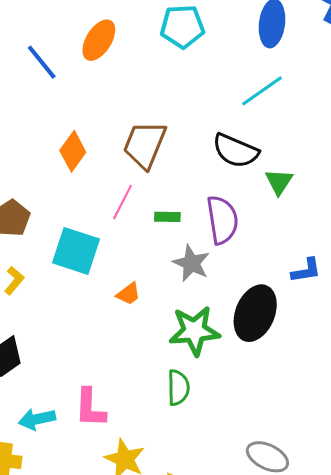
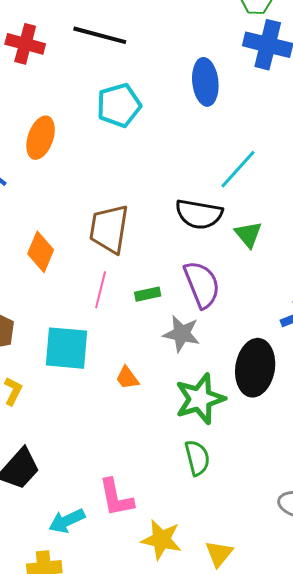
cyan line: (262, 91) -> (238, 169), moved
orange trapezoid: (128, 294) -> (127, 378), turned 104

